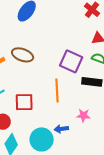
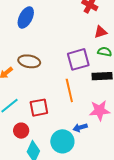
purple square: (71, 61) -> (78, 59), turned -30
pink star: (83, 115) -> (100, 111), size x1.5

